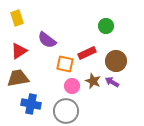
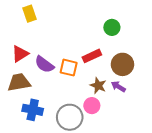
yellow rectangle: (17, 18) -> (30, 14), moved
purple semicircle: (47, 40) -> (44, 64), moved
pink circle: (72, 86) -> (92, 106), moved

